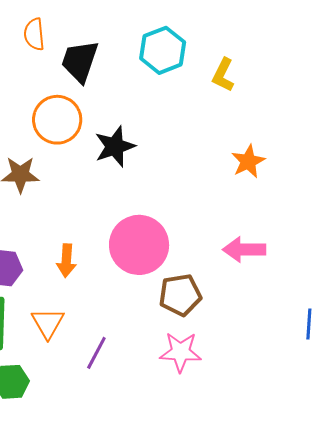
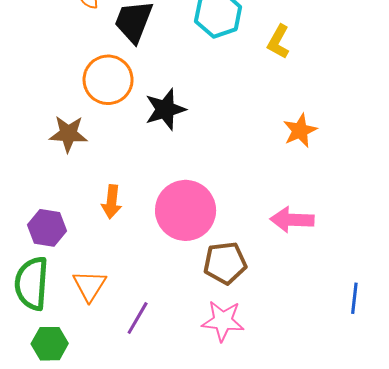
orange arrow: (66, 261) -> (112, 202), moved

